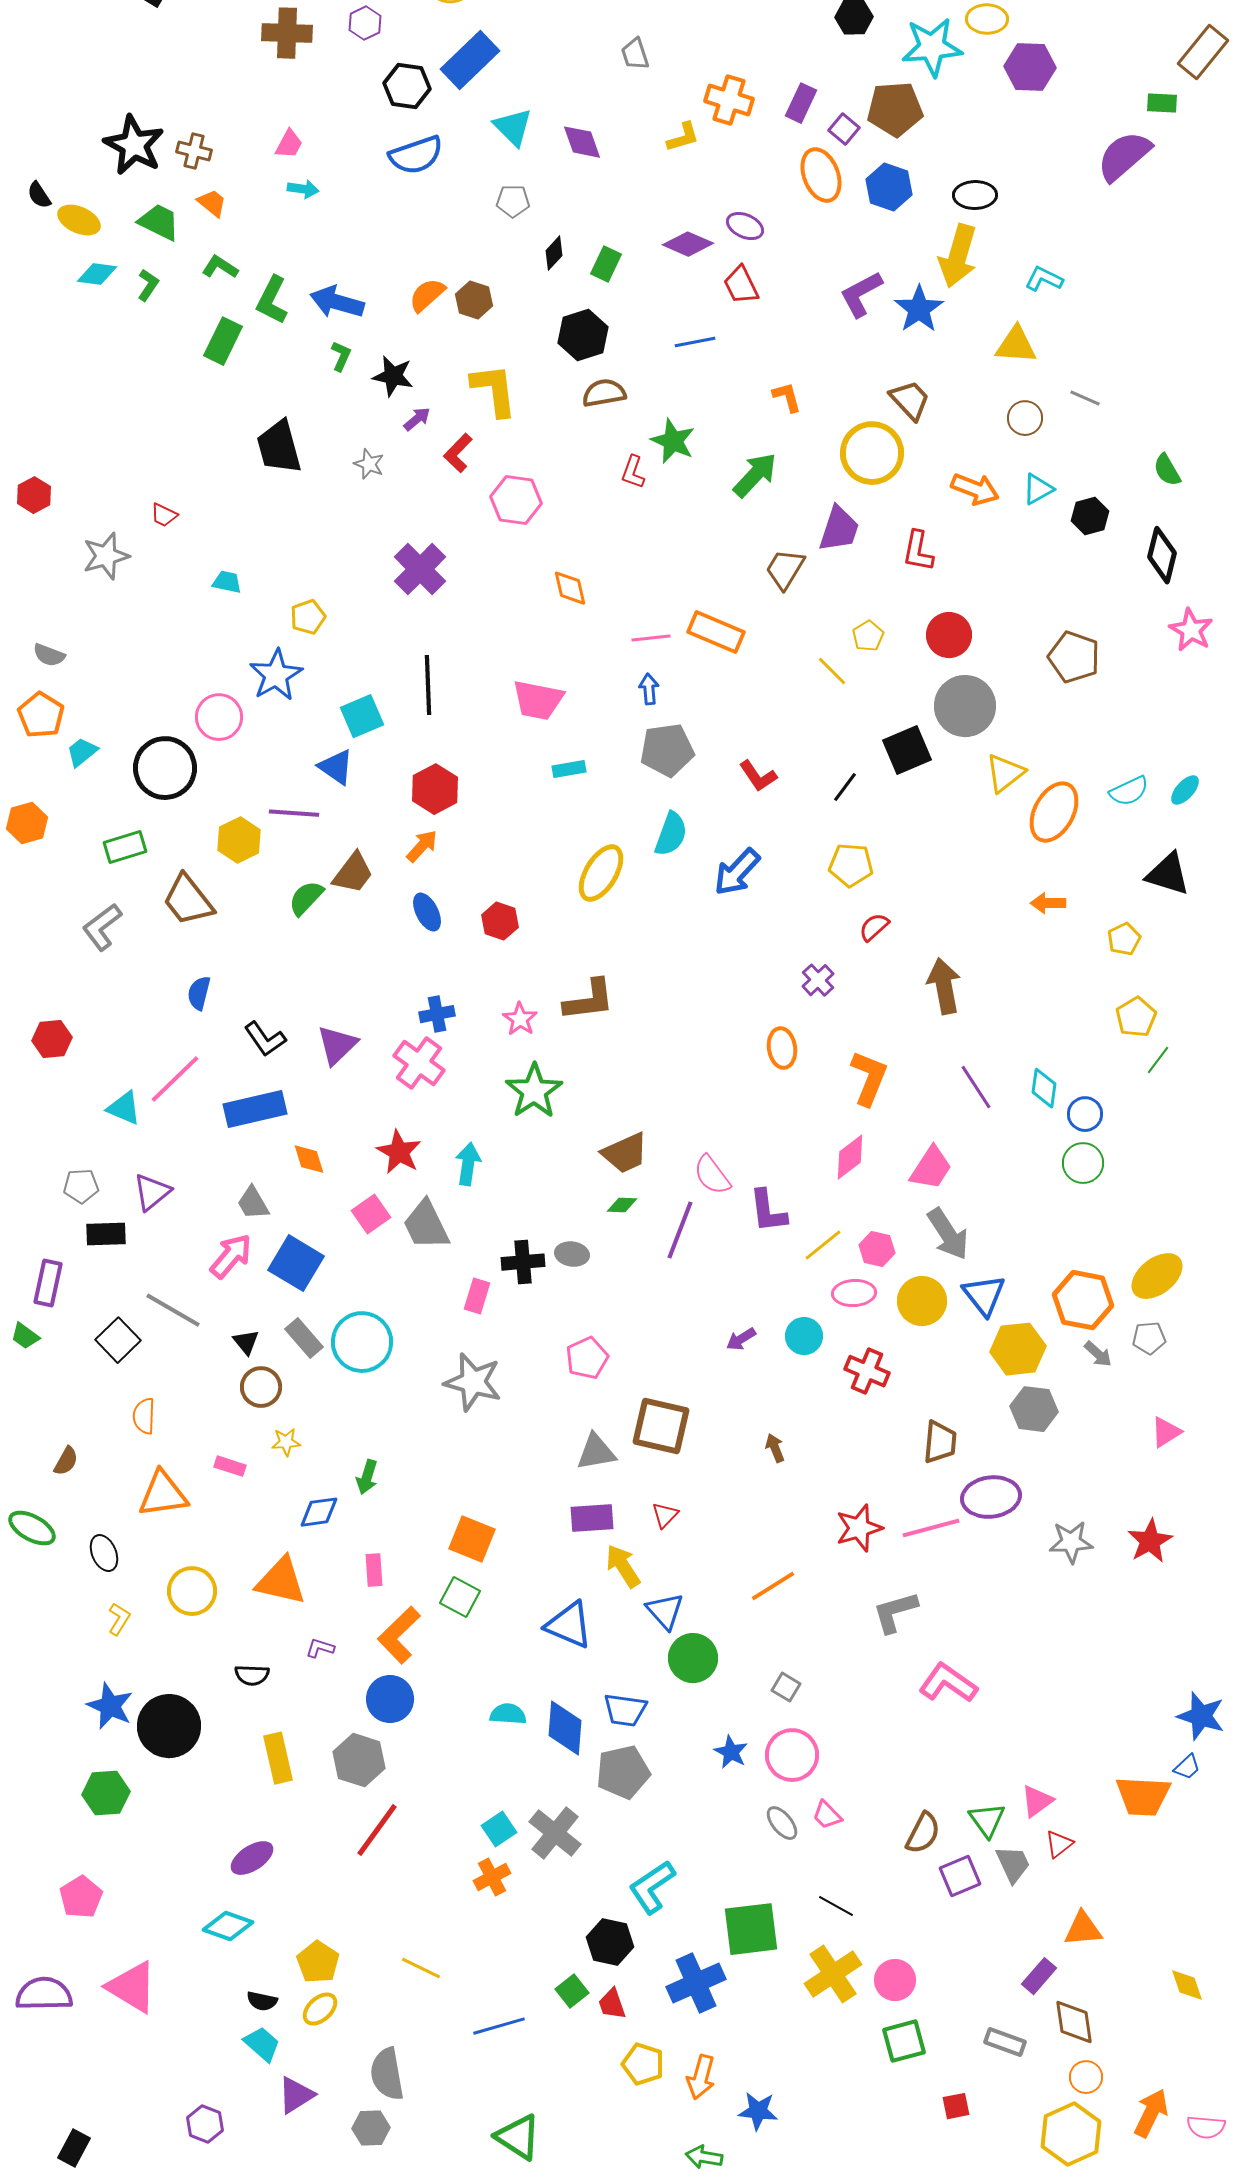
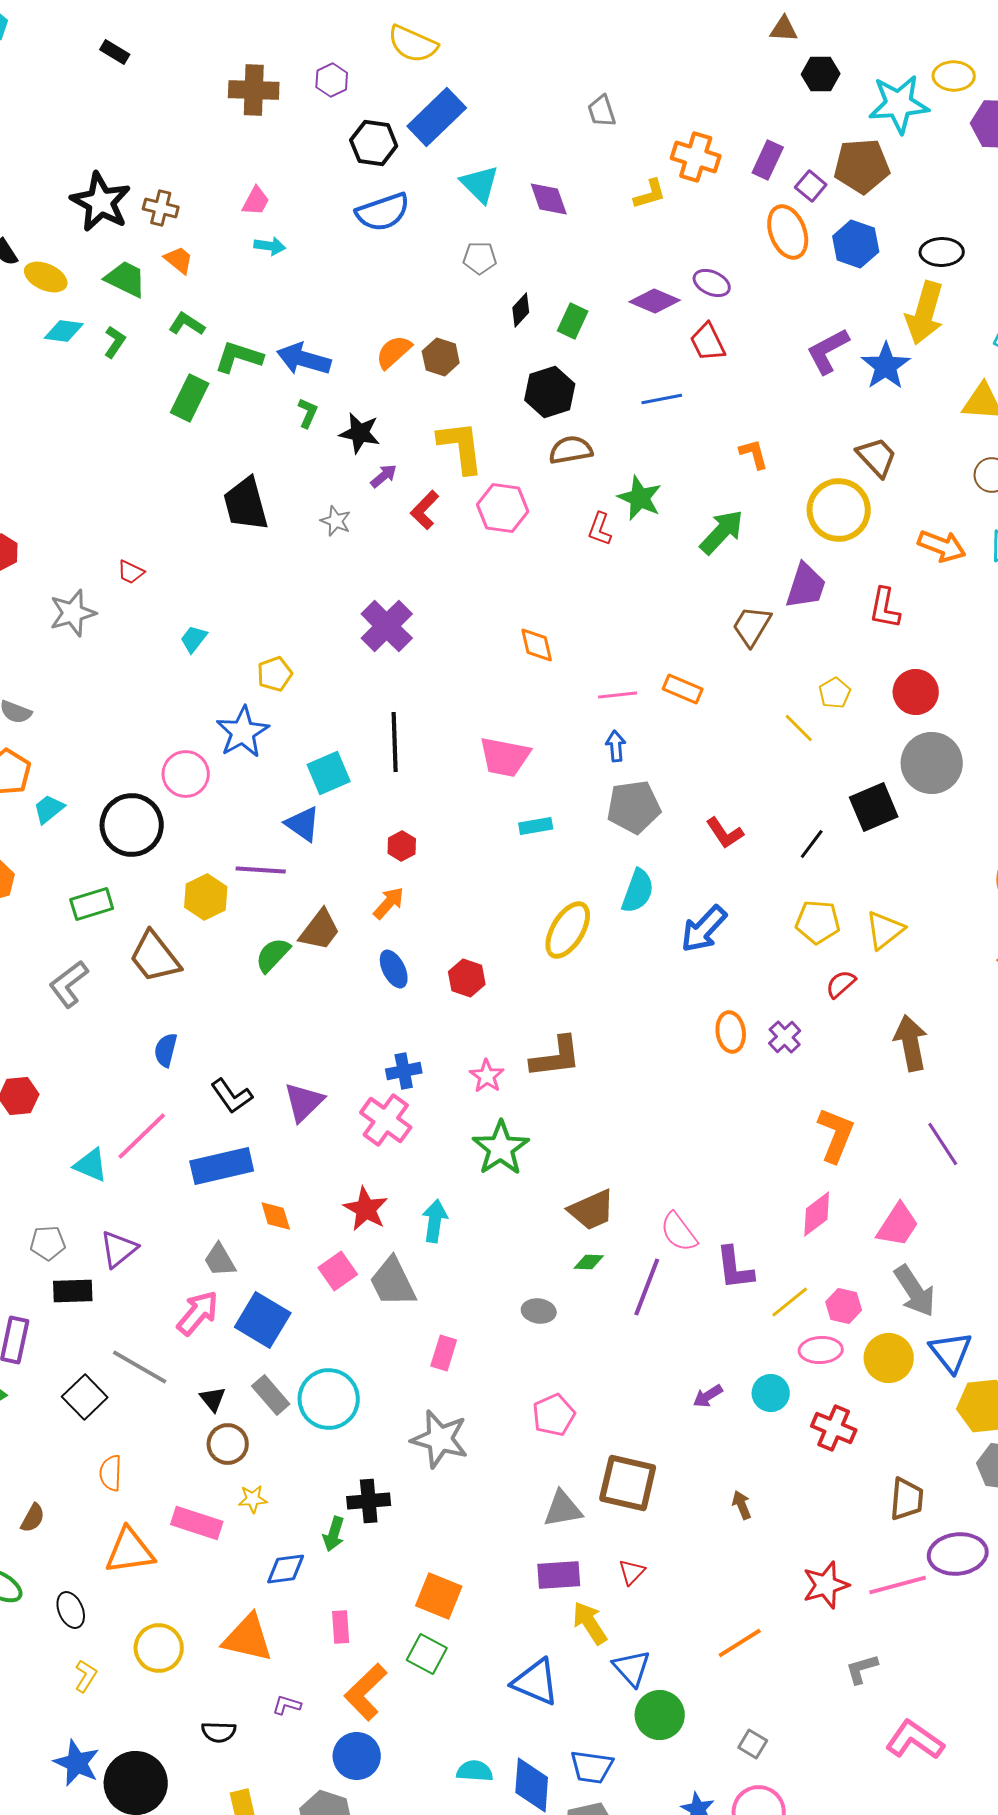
green L-shape: (272, 300) -> (239, 357), turned 81
pink hexagon: (516, 500) -> (503, 508), moved
cyan trapezoid: (227, 582) -> (194, 639), turned -64
orange rectangle: (716, 632) -> (683, 689), size x0.7
yellow triangle: (1005, 773) -> (885, 930), moved
red hexagon: (435, 789) -> (402, 846), size x0.6
orange ellipse: (782, 1048) -> (731, 1032), moved
black cross: (523, 1262) -> (369, 1501), moved
pink rectangle: (230, 1466) -> (197, 1523), size x1.6
gray L-shape: (895, 1612) -> (862, 1669), size x0.7

